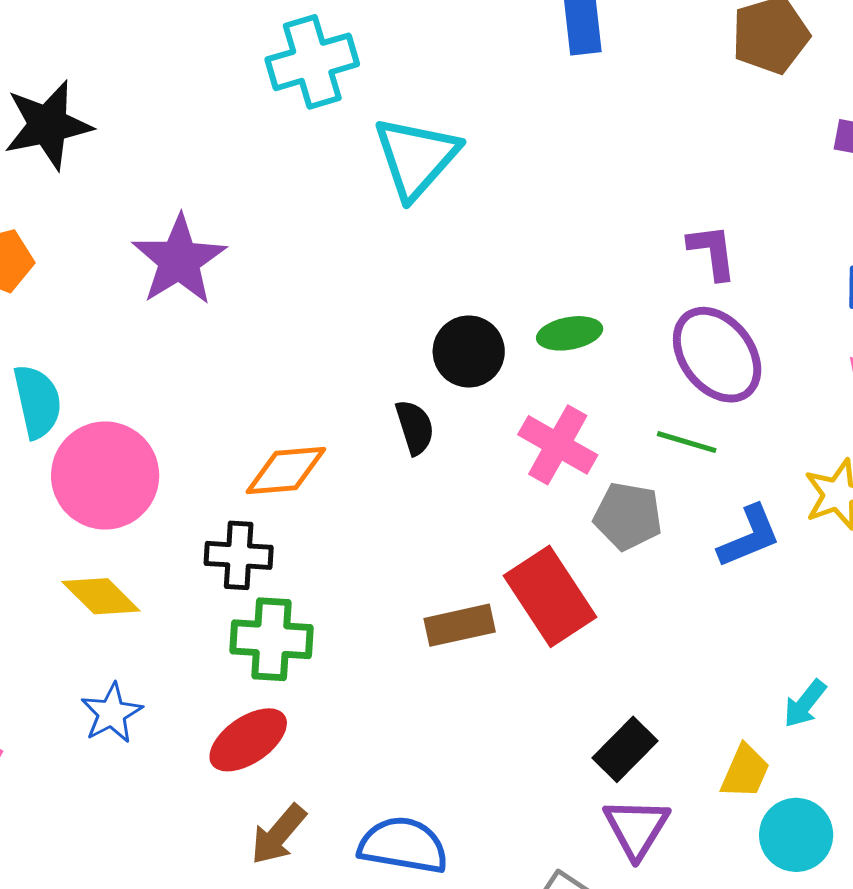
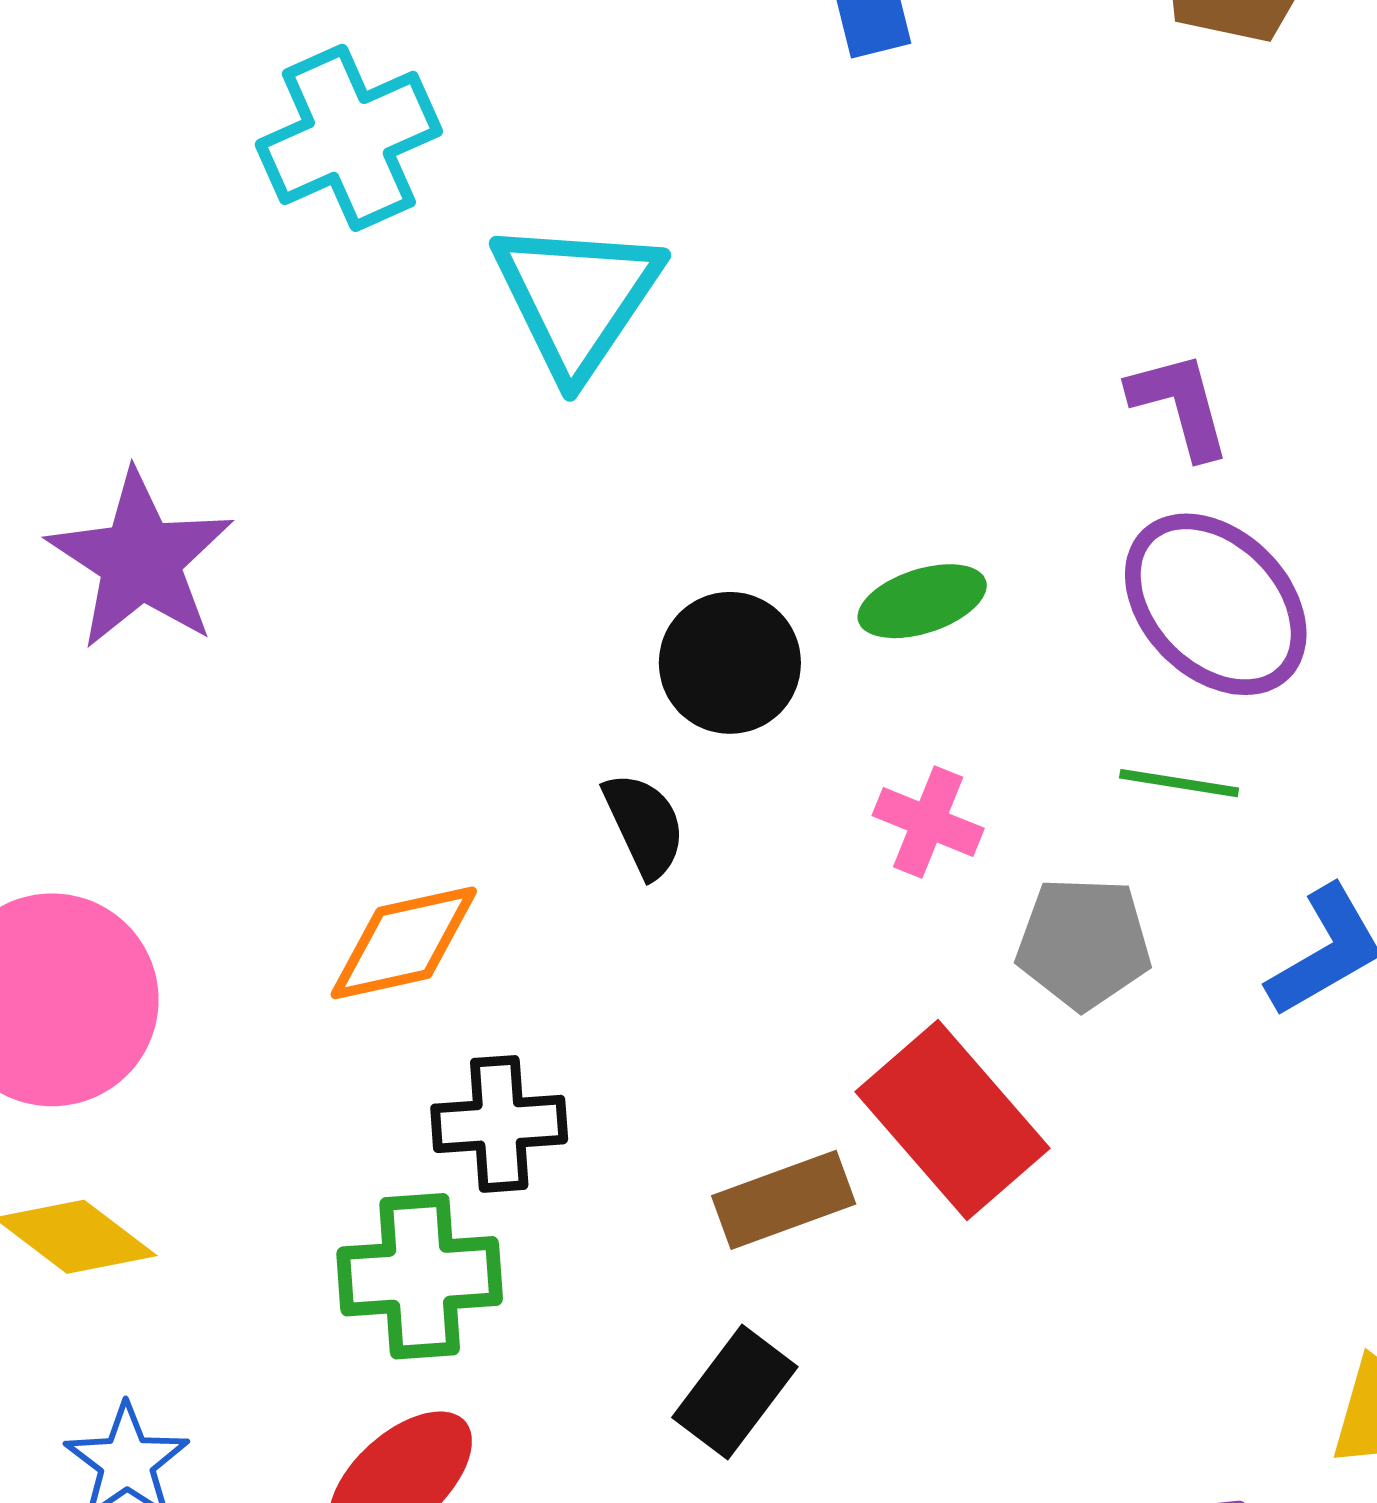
pink cross: (558, 445) -> (928, 822), size x0.7
black cross: (239, 555) -> (499, 1124), moved
black rectangle: (625, 749) -> (735, 1392), moved

